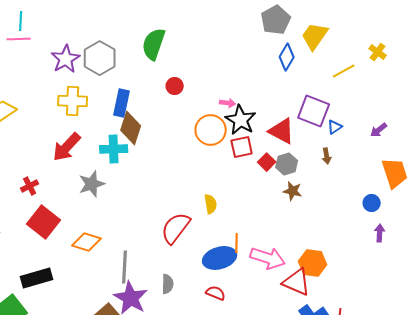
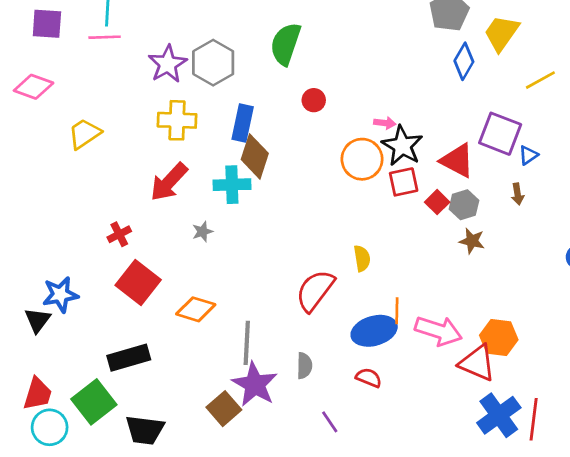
gray star: (92, 184) -> (202, 232), size x0.6

